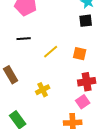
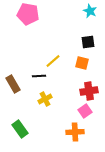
black square: (86, 21) -> (88, 42), moved
black line: (24, 39) -> (39, 76), moved

